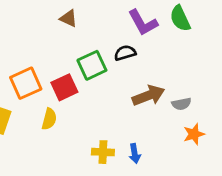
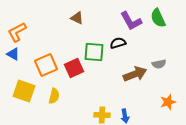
green square: (92, 65) -> (94, 52), turned 30
gray semicircle: (181, 104) -> (159, 64), moved
yellow semicircle: (49, 119) -> (54, 96), moved

